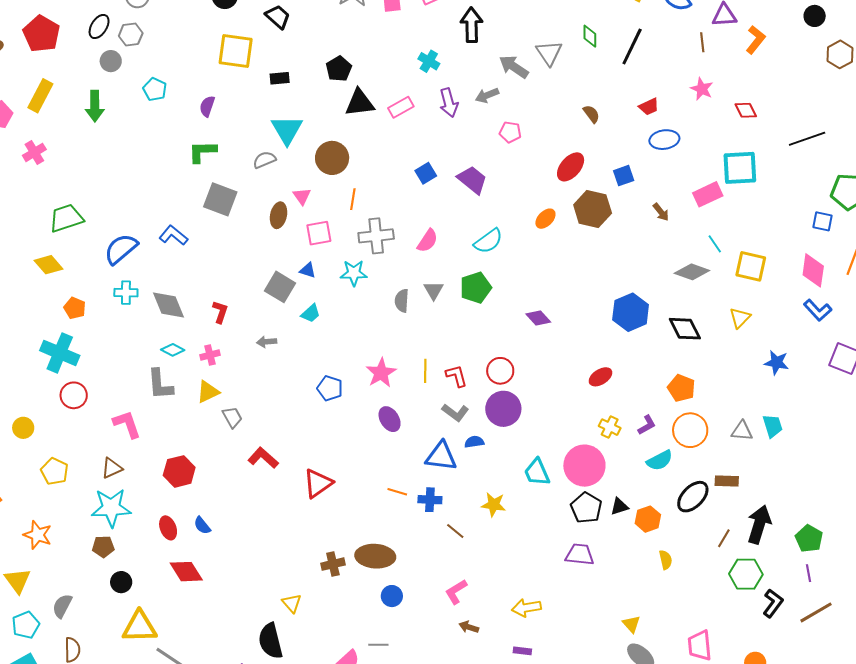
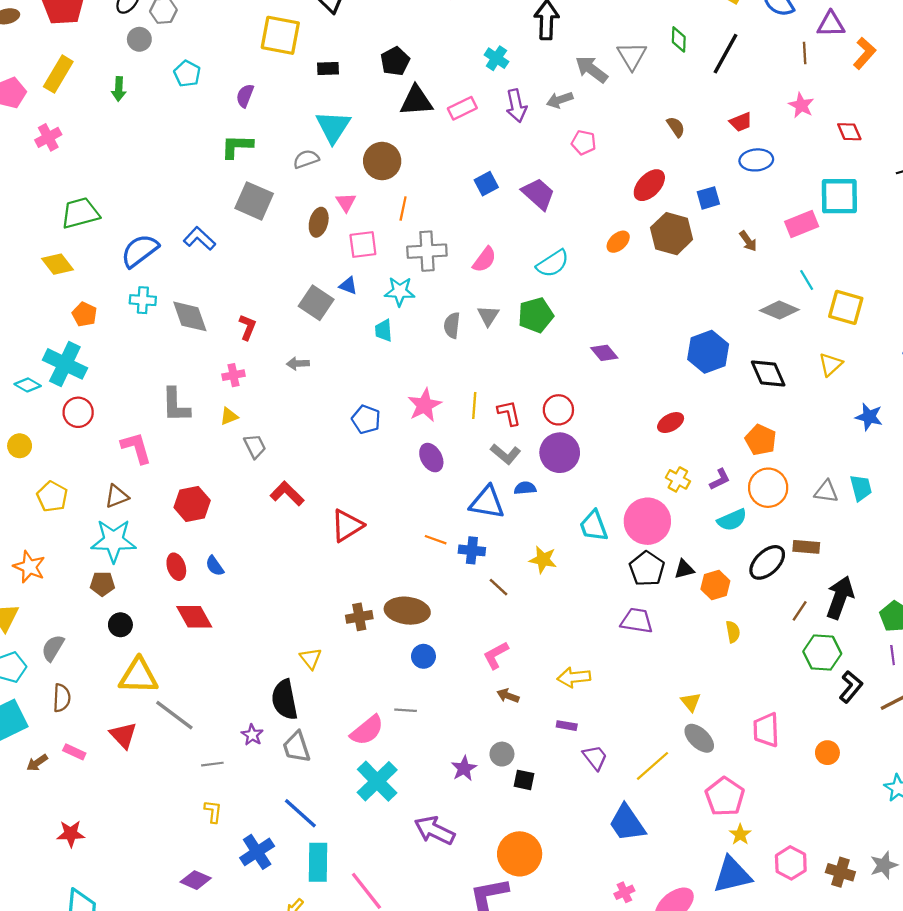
green arrow: (95, 106) -> (119, 89), size x0.7
cyan trapezoid: (311, 313) -> (384, 330), moved, turned 125
cyan diamond: (173, 350) -> (28, 385), moved
yellow triangle: (208, 392) -> (229, 416), size x0.7

